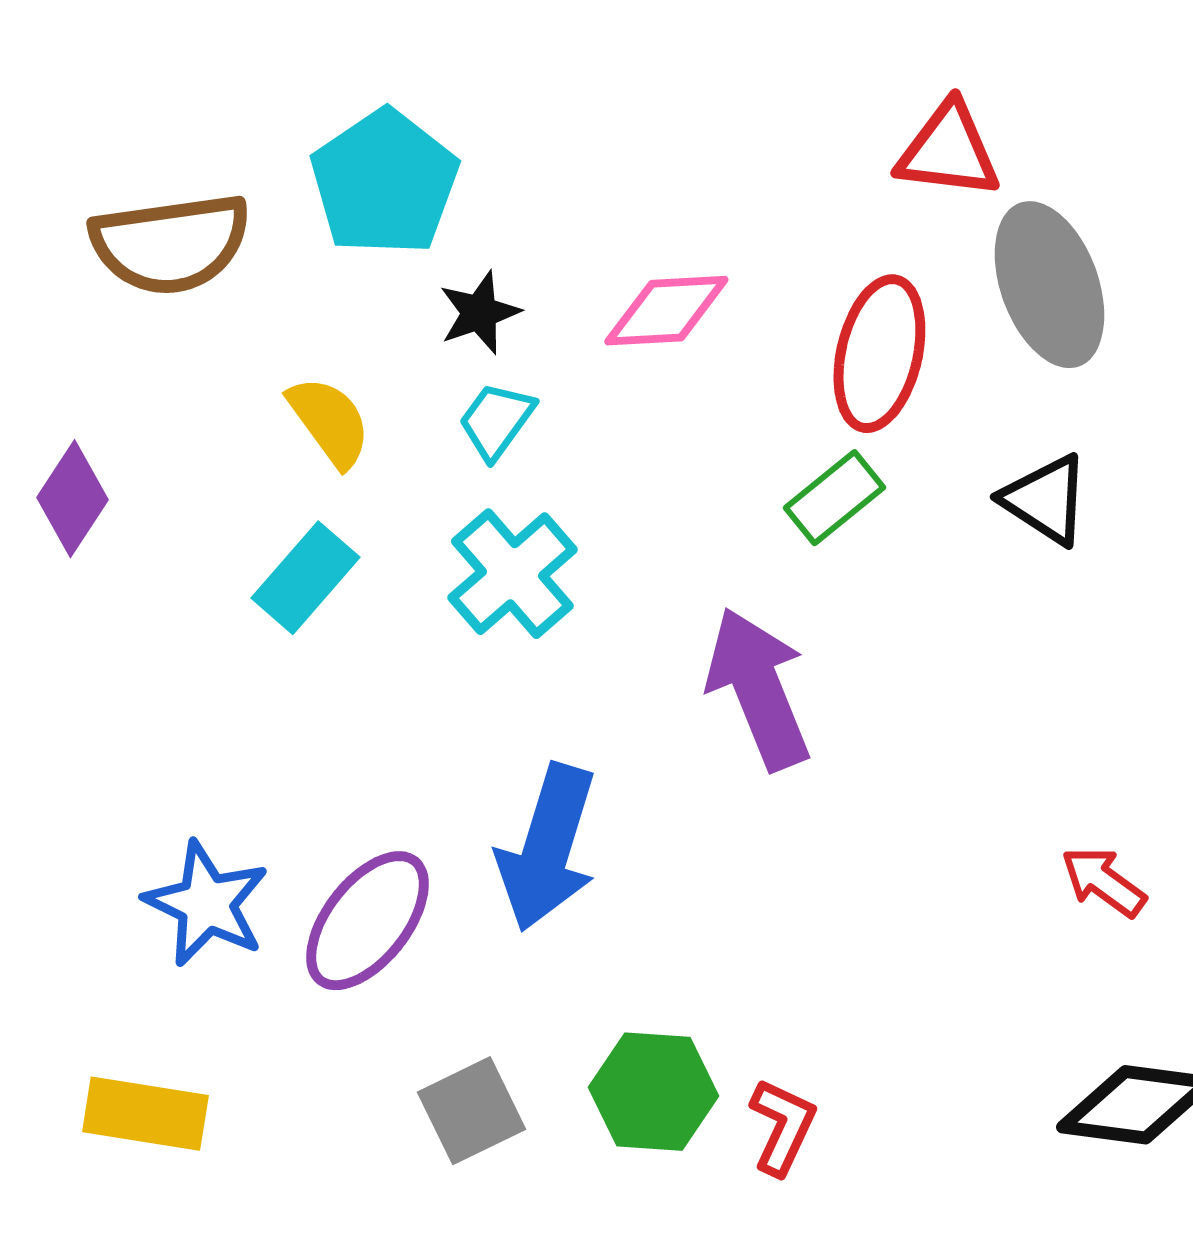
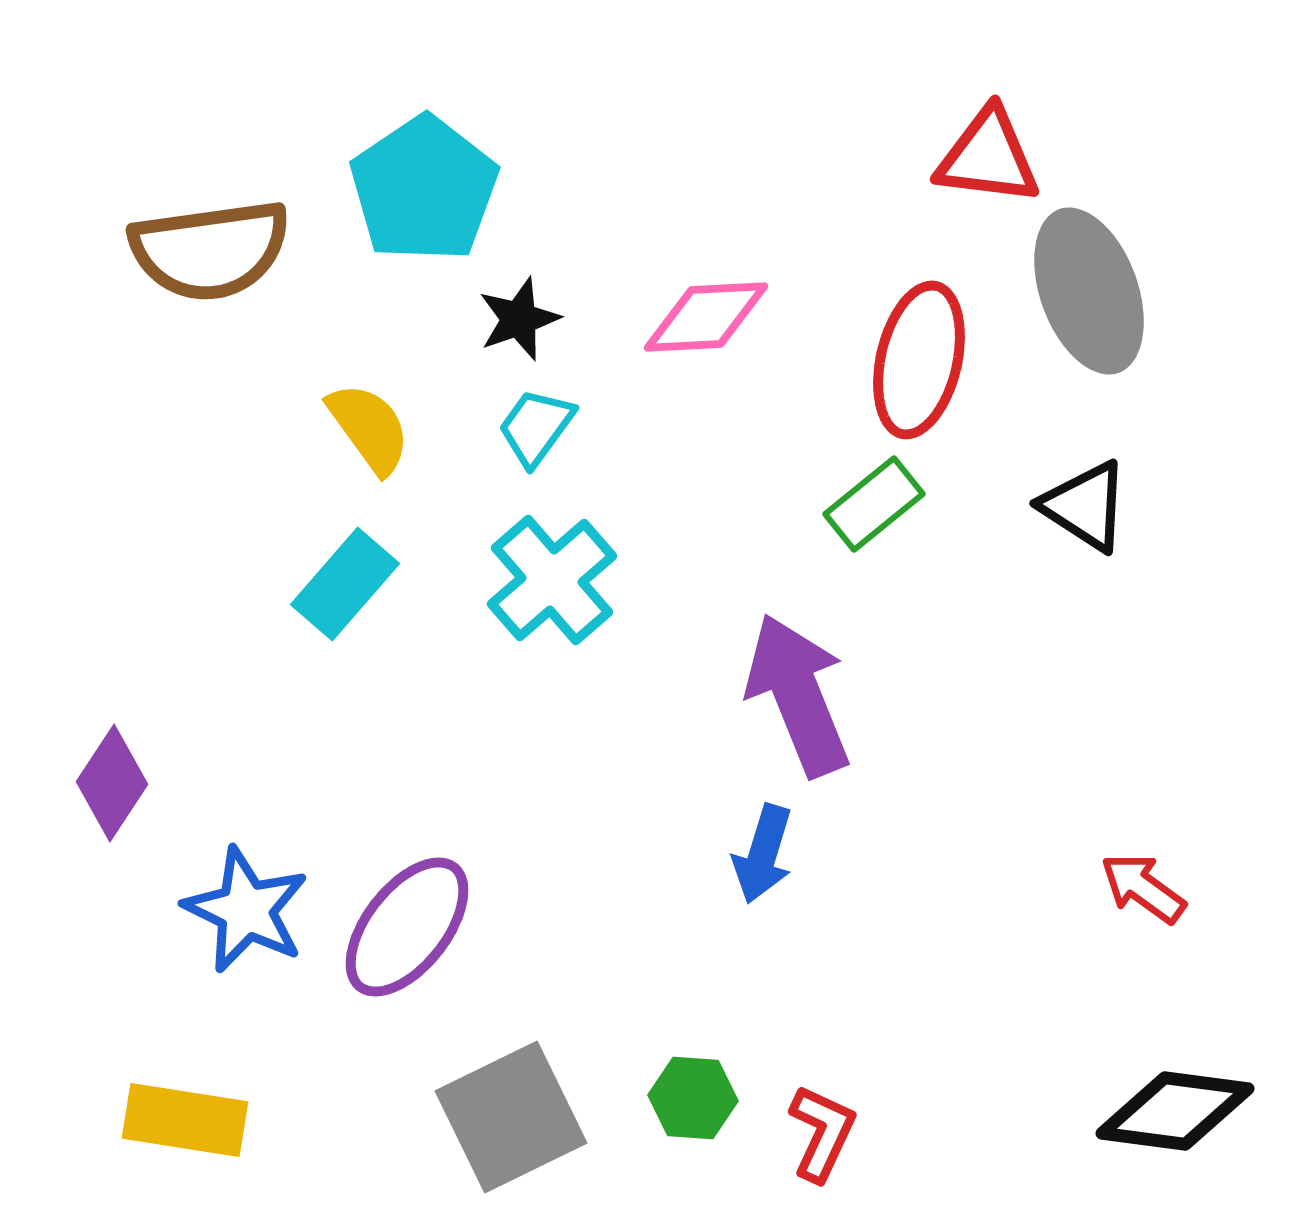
purple diamond: (72, 499) -> (112, 783), moved
blue arrow: (547, 848) -> (763, 854), moved, size x0.6
green hexagon: (653, 1092) -> (693, 1098), size x0.7
gray square: (471, 1111) -> (511, 1117), size x1.4

